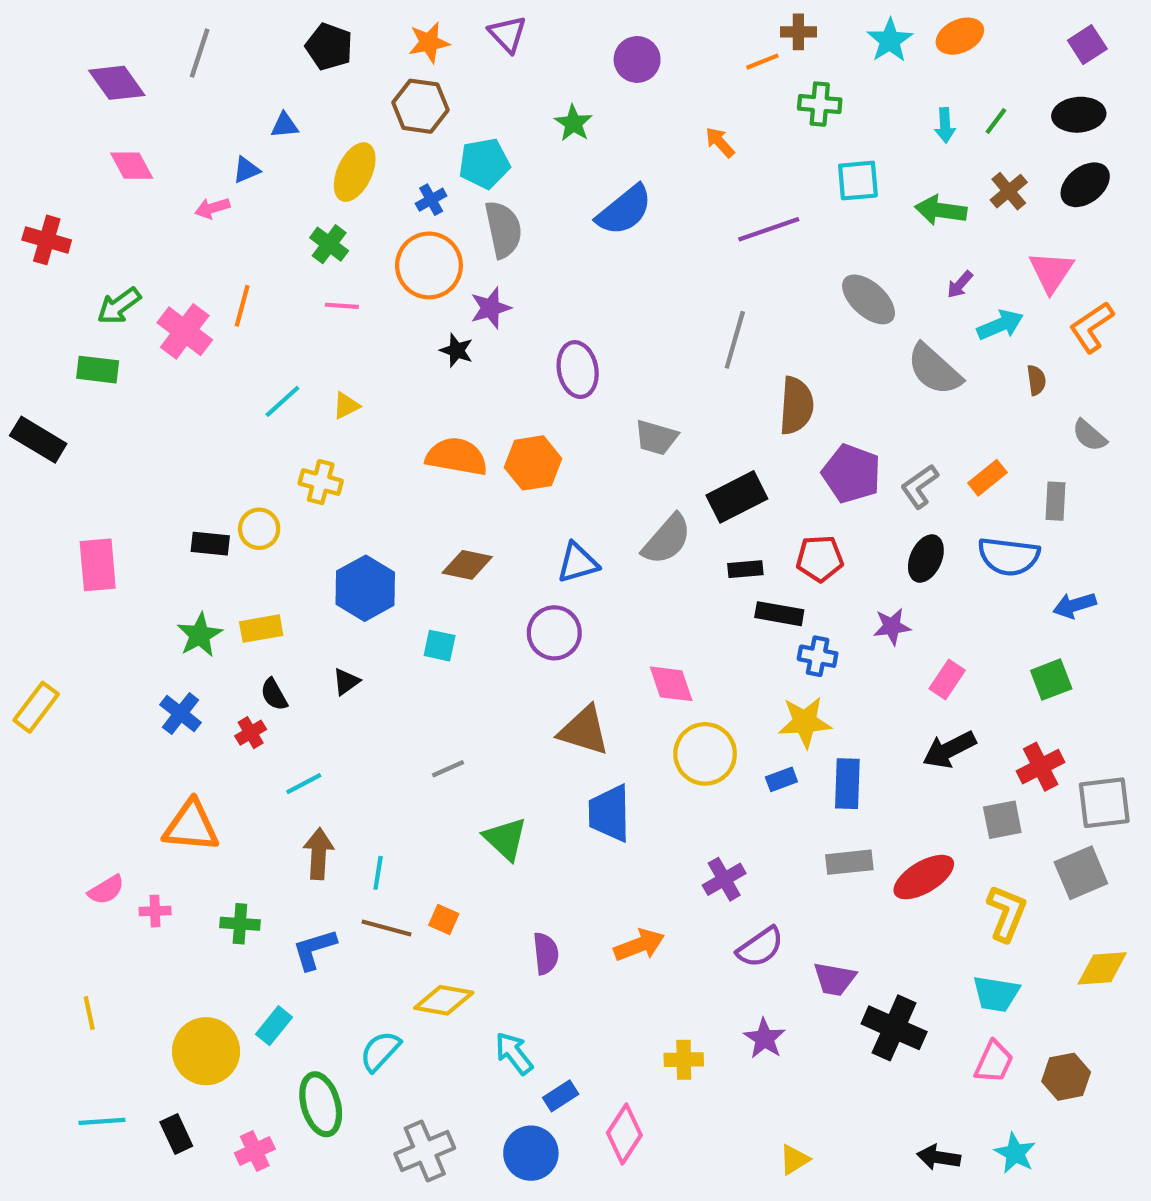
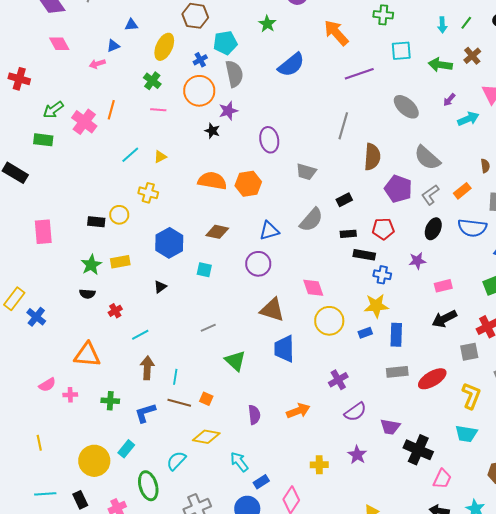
orange arrow: (720, 142) -> (336, 33), size x1.8
gray semicircle: (934, 370) -> (427, 158), moved
brown semicircle: (1036, 380) -> (485, 166), moved
black rectangle: (737, 497) -> (344, 200), size x0.6
pink rectangle: (947, 680) -> (443, 286), turned 42
black semicircle: (274, 694) -> (87, 294), moved, turned -56
blue cross: (181, 714) -> (36, 317), moved
pink trapezoid: (994, 1062) -> (442, 479), moved

